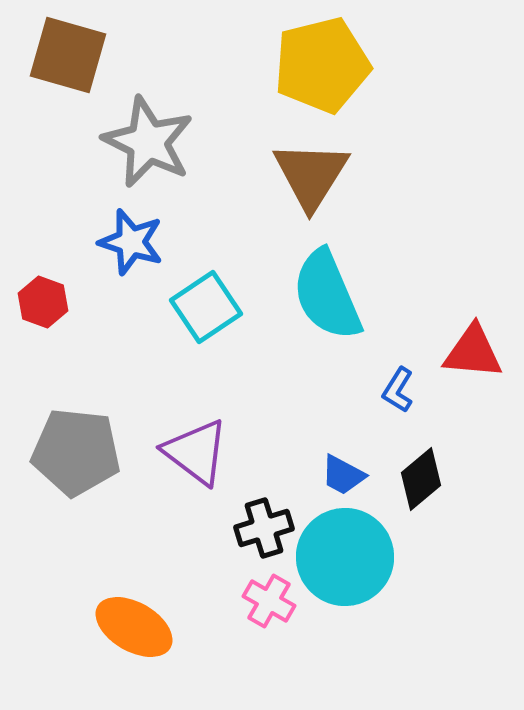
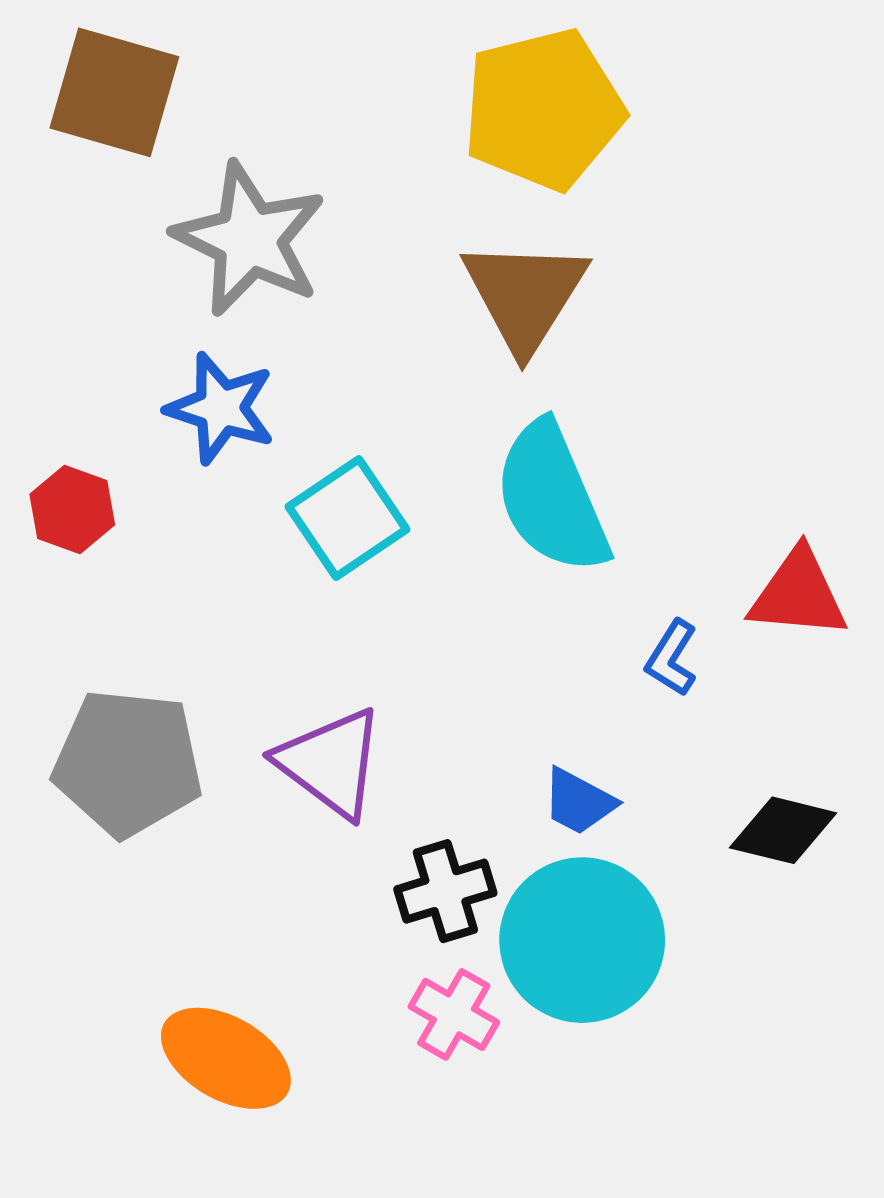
black diamond: (421, 479) -> (783, 830), moved, turned 54

